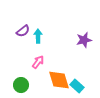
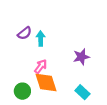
purple star: (84, 40) -> (81, 57), moved
orange diamond: (59, 80) -> (46, 83), moved

